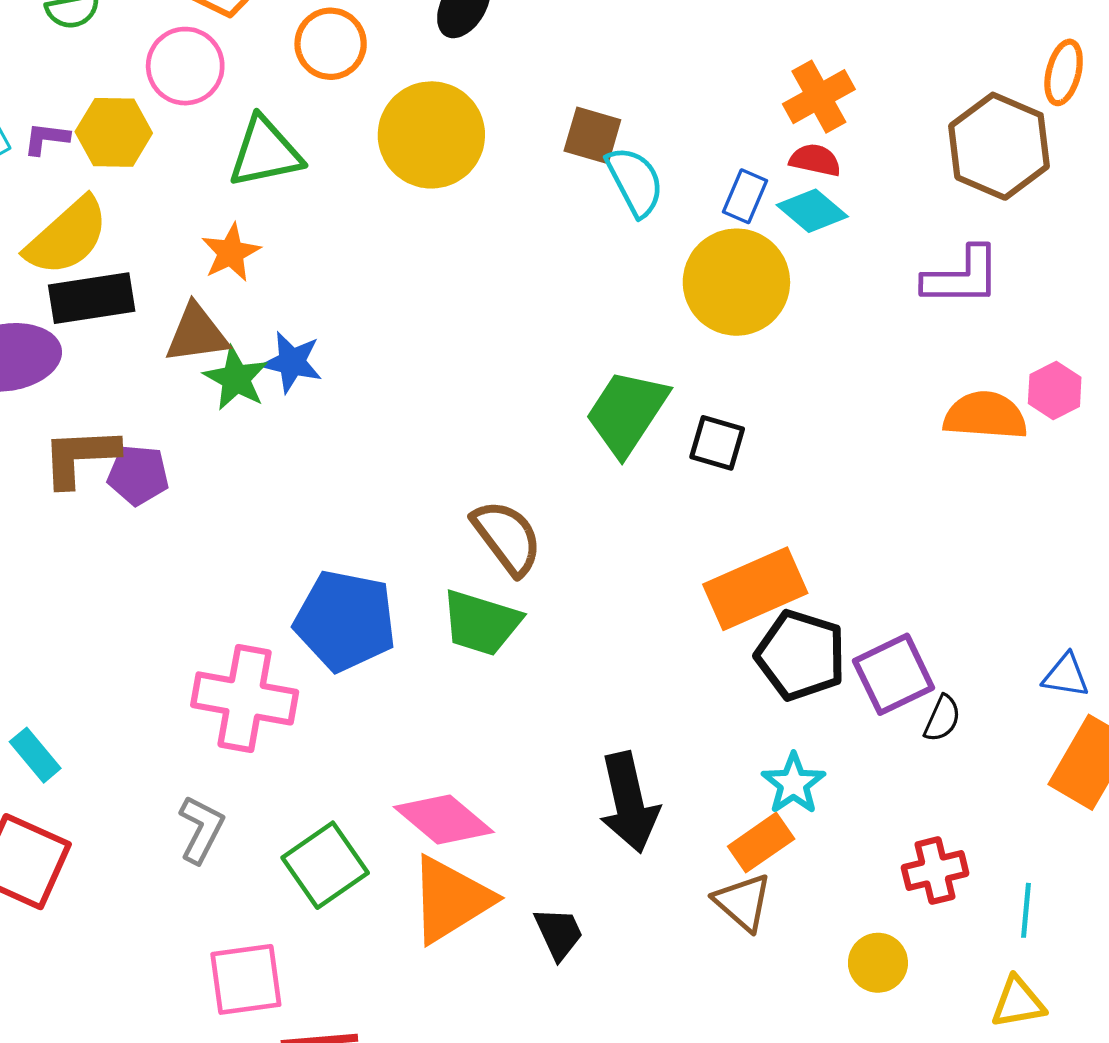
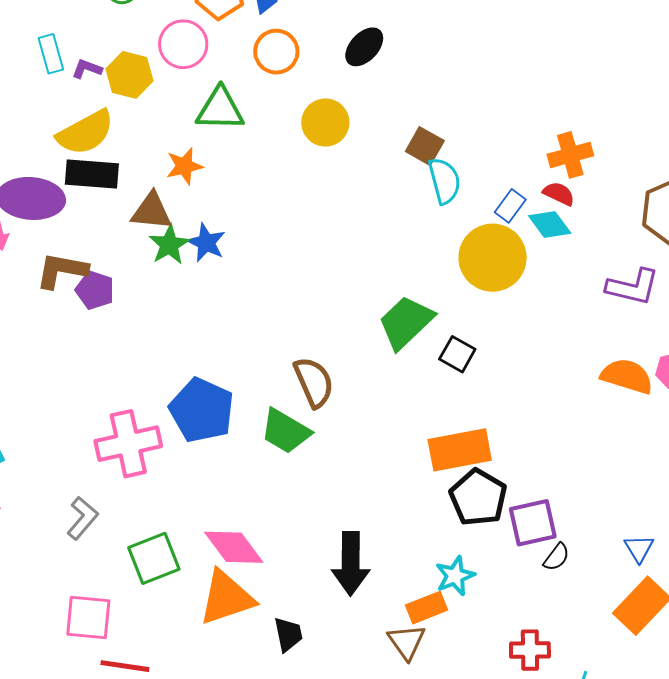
yellow circle: (431, 135) -> (325, 123), size x0.7
blue triangle: (1066, 675) -> (639, 548), turned 36
pink cross: (245, 698) -> (128, 444), turned -36

